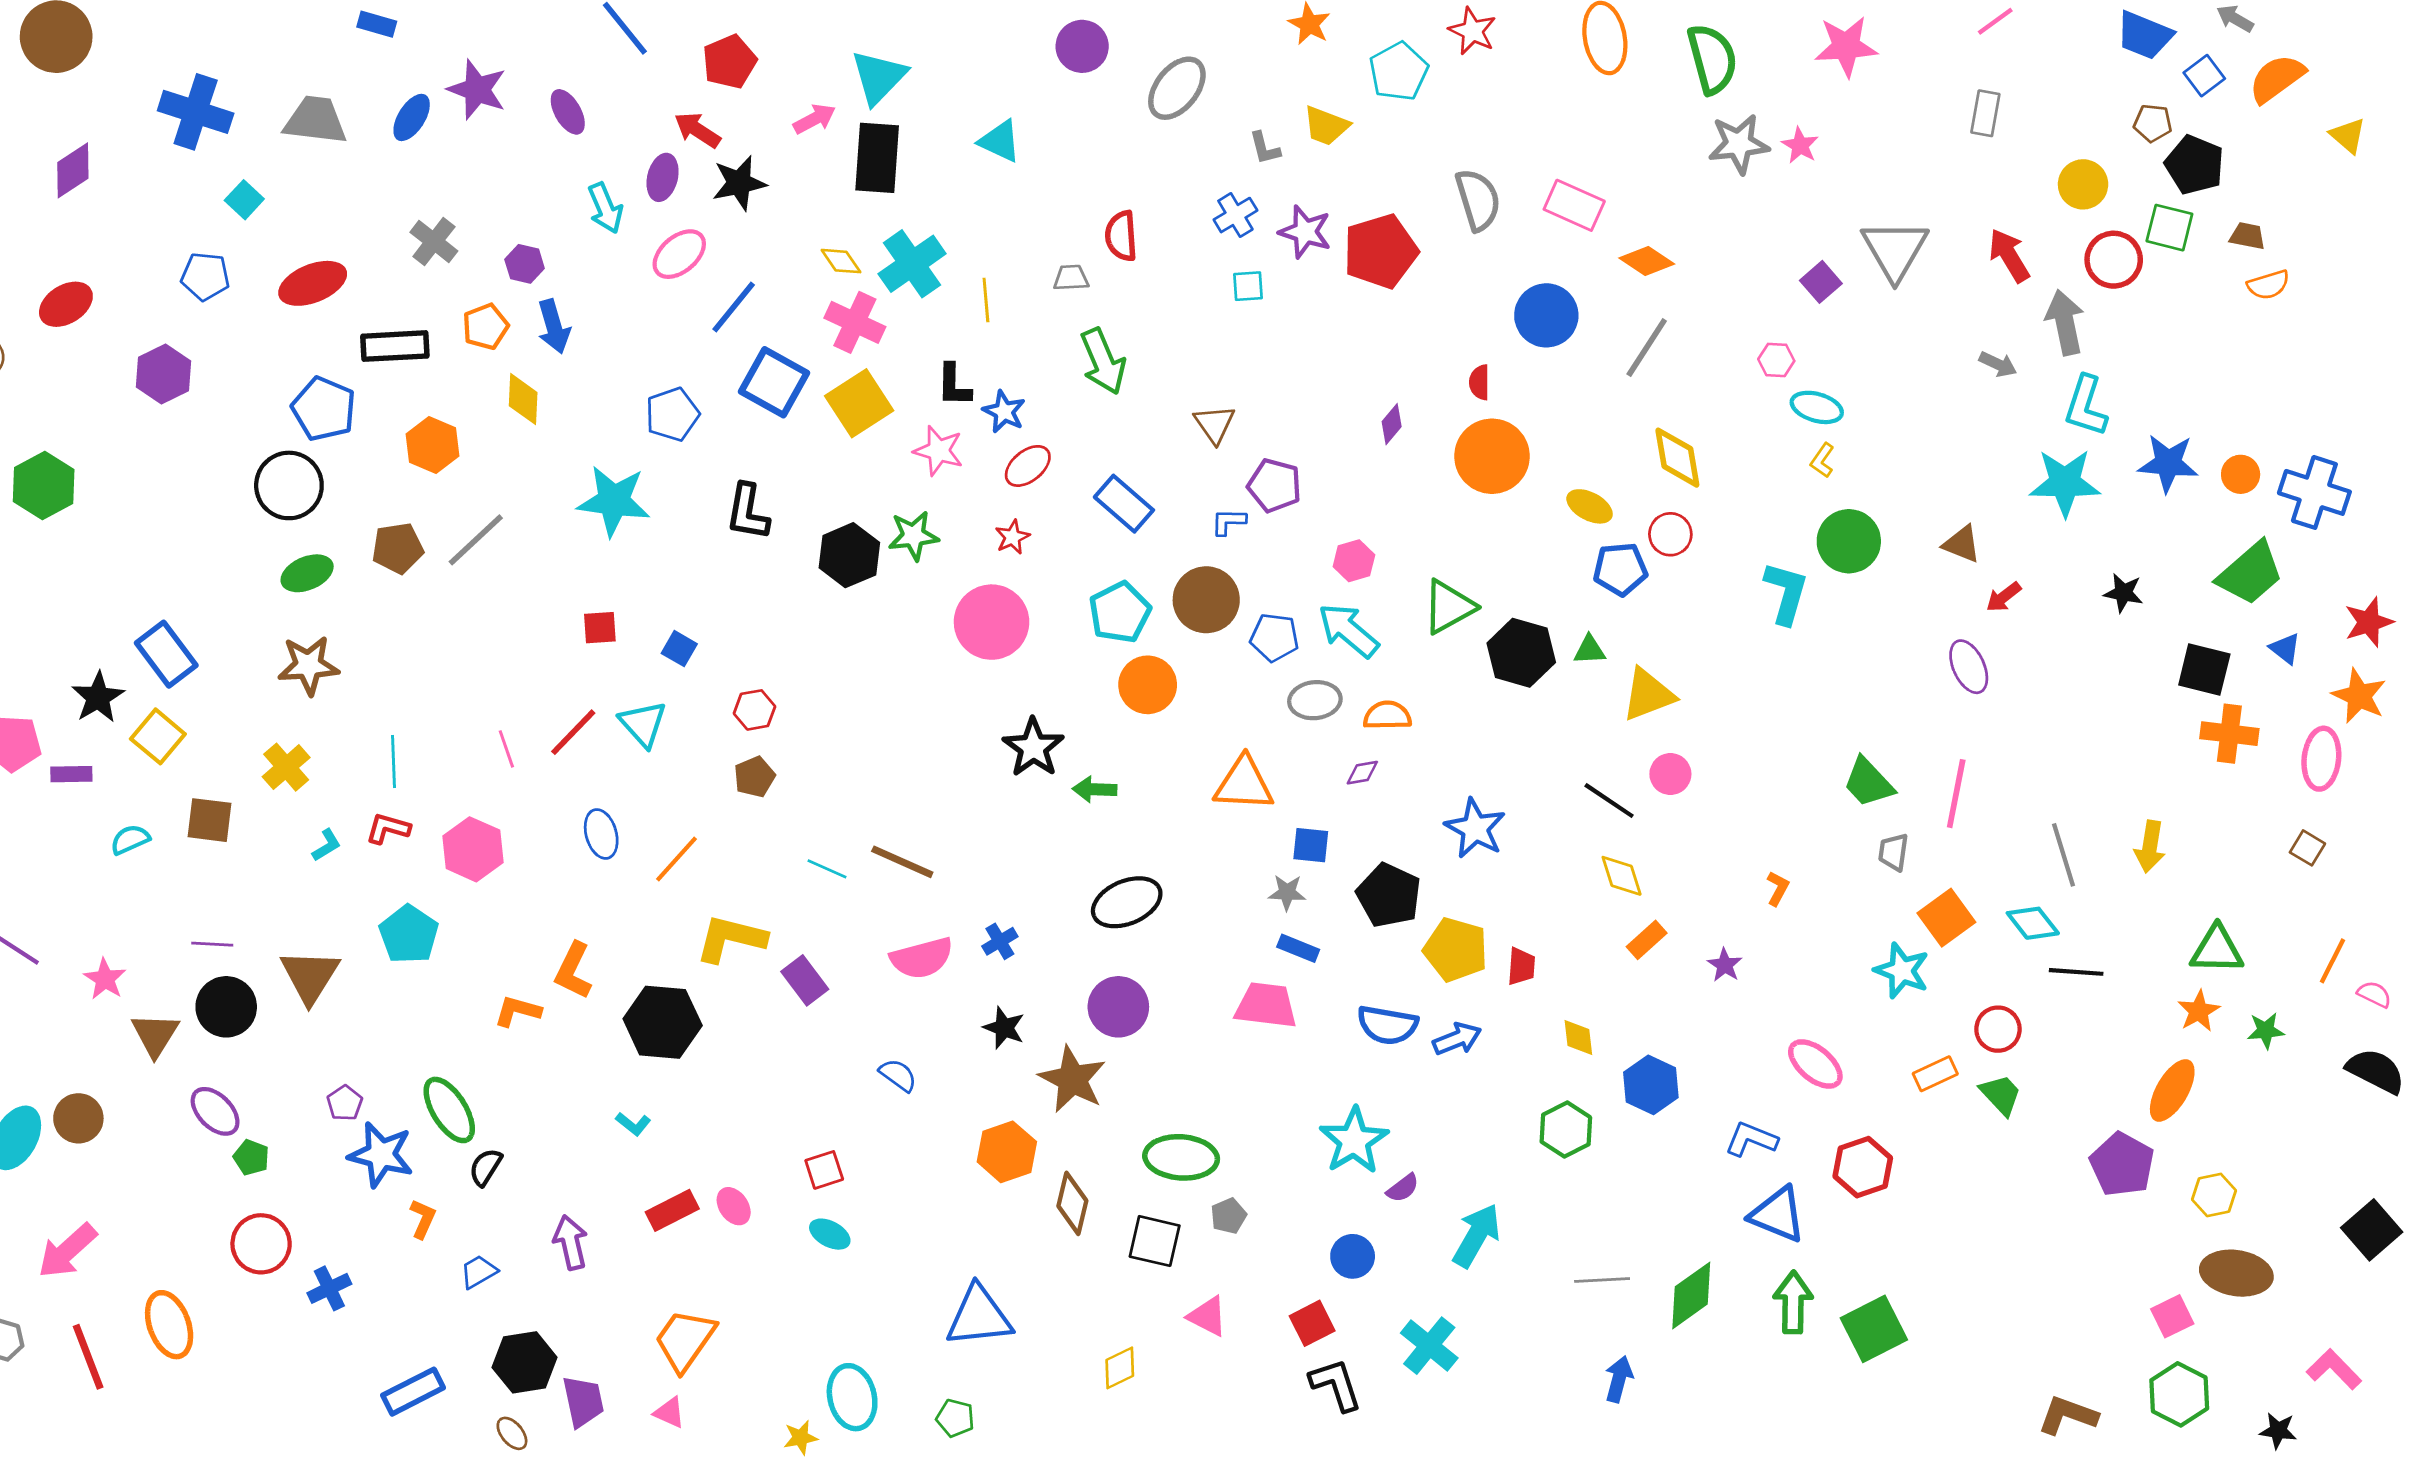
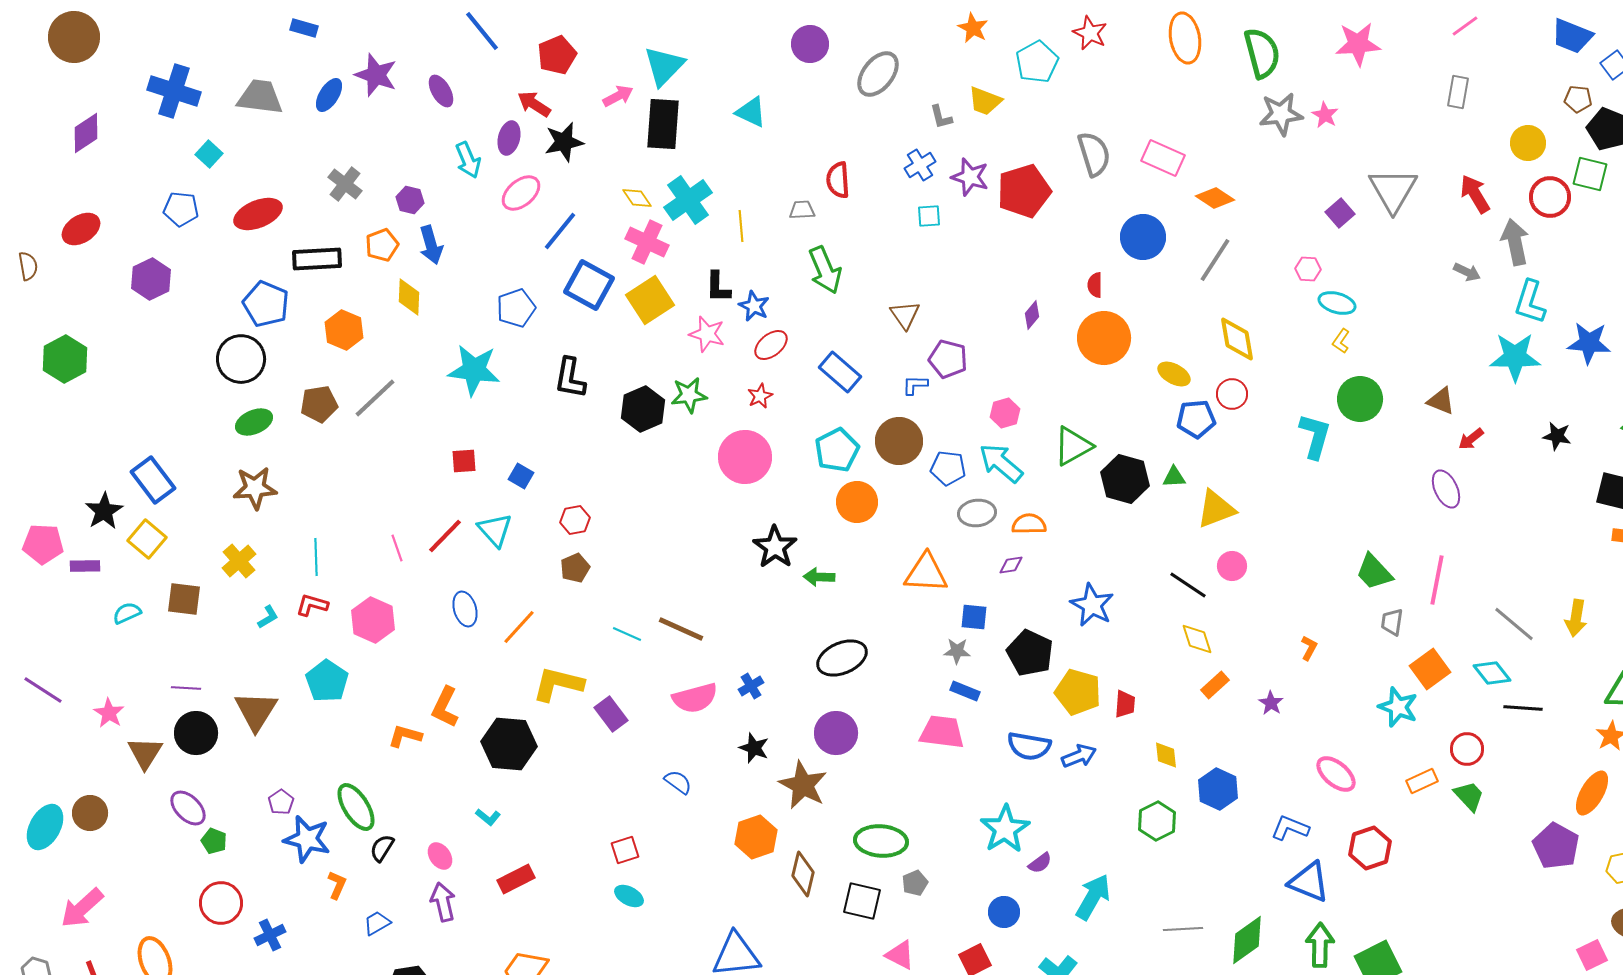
gray line: (2063, 855) -> (1514, 624), turned -33
pink ellipse: (734, 1206) -> (440, 856), moved

